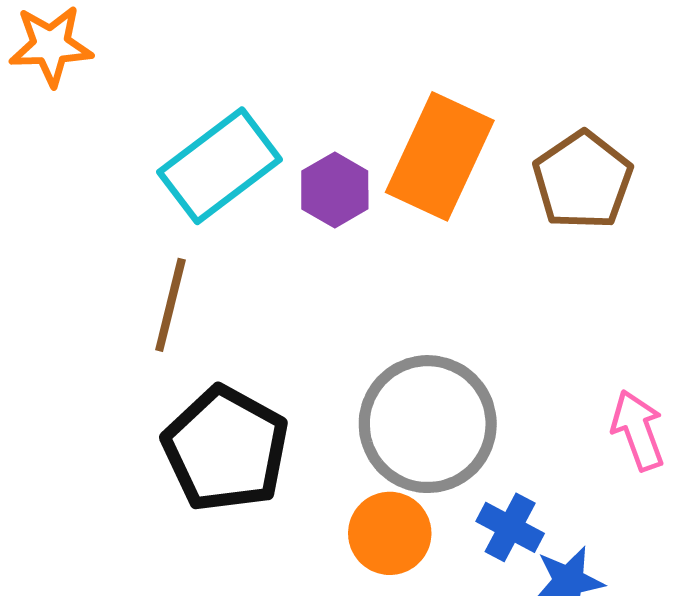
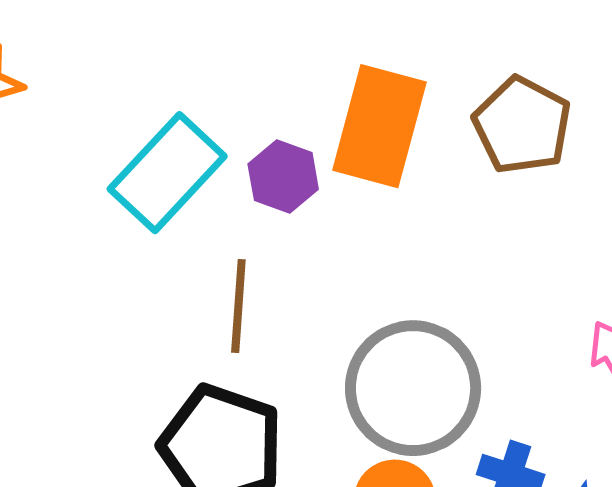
brown line: (170, 305) -> (238, 306), moved

